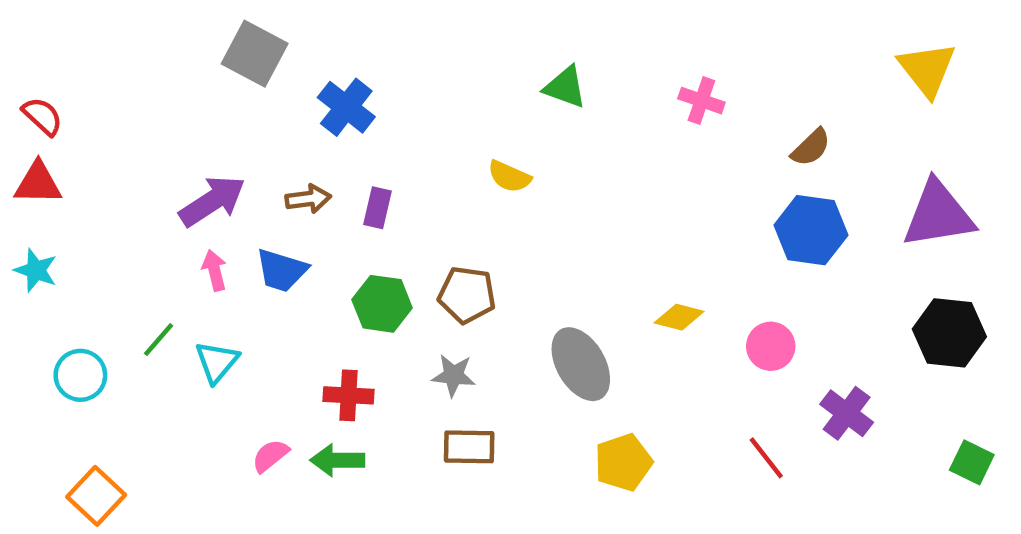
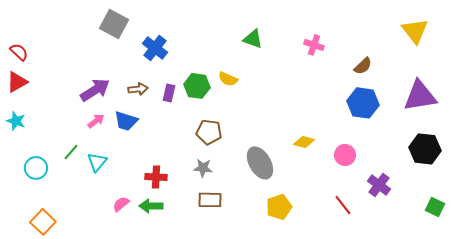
red triangle: (38, 183) -> (17, 82), turned -30
pink arrow: (214, 270) -> (96, 121), turned 66
green hexagon: (382, 304) -> (197, 86), moved

